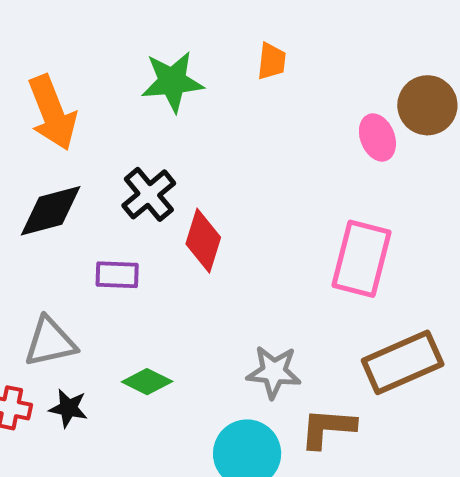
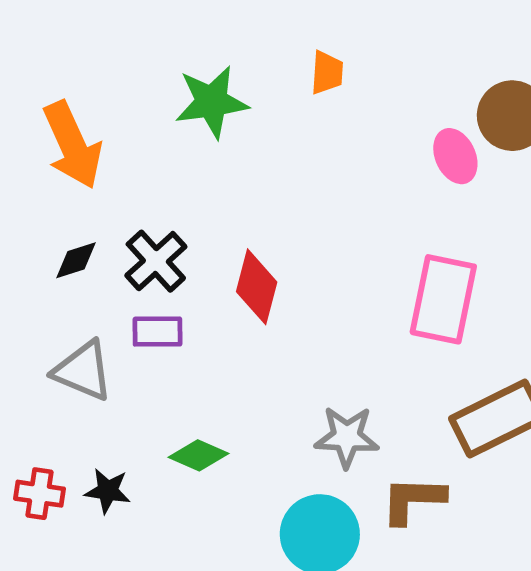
black cross: (149, 194) -> (156, 261), moved
black diamond: (51, 211) -> (76, 260), size x0.6
gray triangle: (50, 342) -> (83, 371), moved, turned 38

